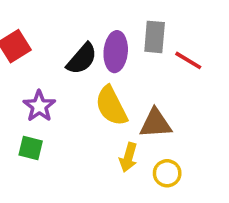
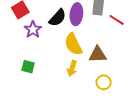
purple star: (39, 106) -> (33, 30), moved
yellow arrow: (128, 157) -> (72, 68), moved

